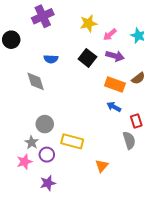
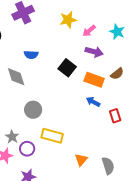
black square: (87, 58) -> (67, 68), moved
gray circle: (45, 124) -> (33, 110), moved
gray semicircle: (129, 140) -> (108, 166), moved

